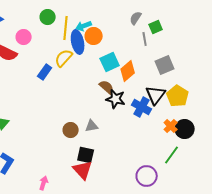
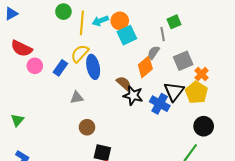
gray semicircle: (136, 18) -> (153, 53), moved
orange circle: (94, 36) -> (120, 21), moved
pink circle: (24, 37) -> (35, 66), moved
blue ellipse: (78, 42) -> (93, 67), moved
cyan square: (110, 62) -> (127, 35), moved
gray triangle: (92, 126) -> (77, 98), moved
orange cross: (171, 126) -> (202, 74), moved

